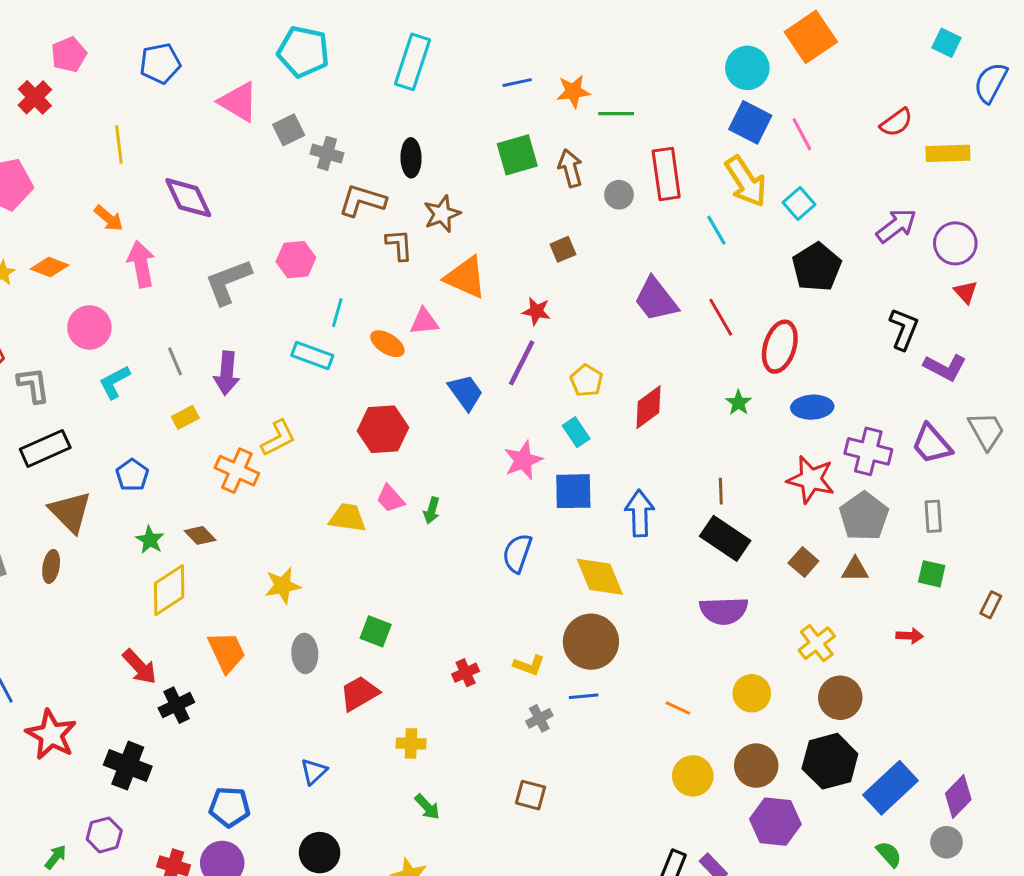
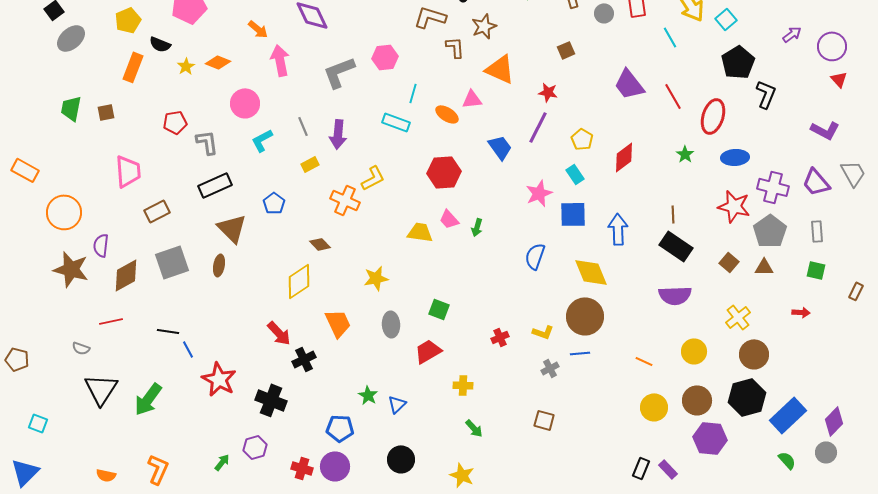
purple arrow: (896, 226) -> (792, 34), size x0.7
black L-shape: (904, 329) -> (766, 94), moved
green star: (150, 540) -> (368, 395), moved

